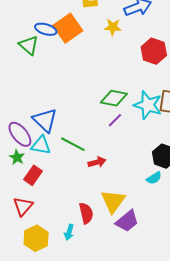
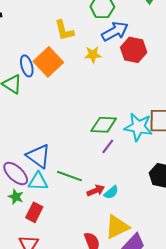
blue ellipse: (46, 29) -> (27, 66), turned 65
red hexagon: (154, 51) -> (134, 50), moved
cyan semicircle: (154, 178) -> (111, 192), moved
yellow triangle: (113, 201) -> (117, 227), turned 36

